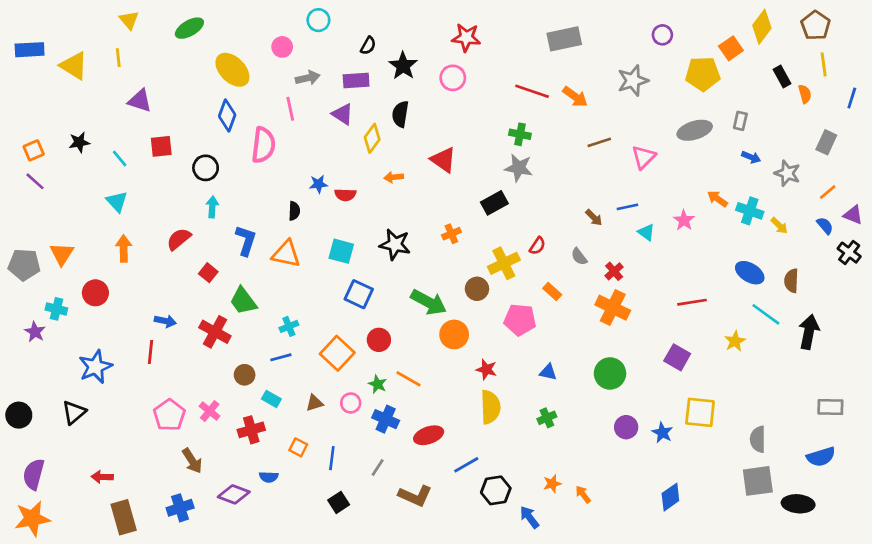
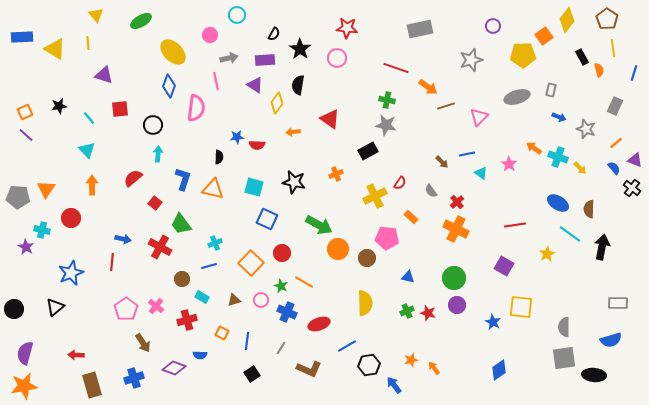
orange arrow: (575, 97) -> (428, 87), moved
brown circle: (477, 289) -> (367, 258), moved
red star: (486, 369) -> (428, 313), moved
purple circle: (626, 427) -> (457, 305), moved

